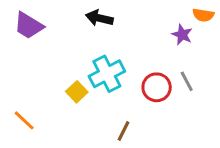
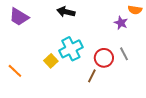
orange line: (24, 120) -> (15, 71), moved
brown line: (123, 131) -> (92, 76), moved

